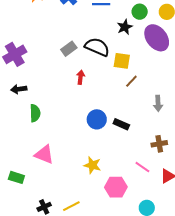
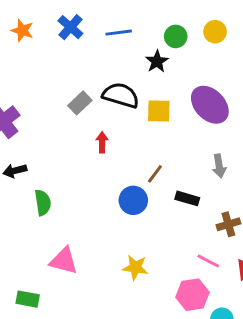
purple ellipse: (157, 38) -> (210, 105), moved
brown line: (131, 81) -> (155, 174), moved
black rectangle: (121, 124) -> (187, 198), moved
pink hexagon: (116, 187) -> (193, 295), moved

